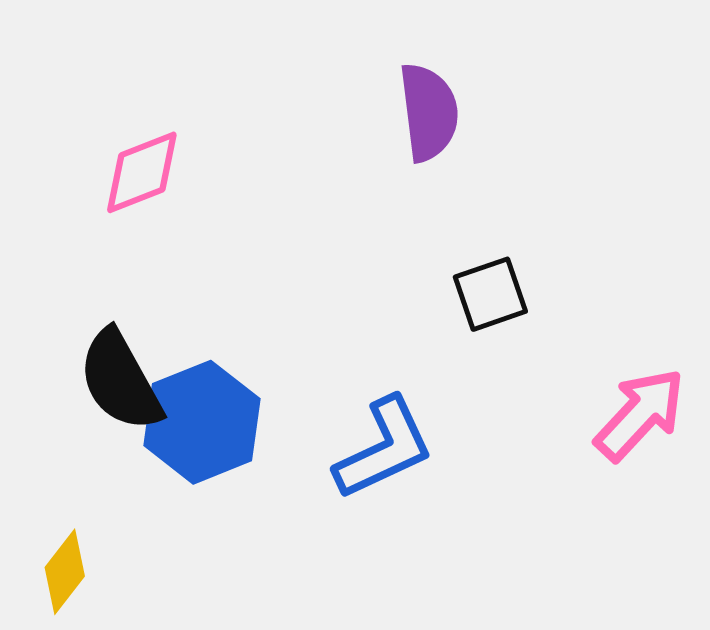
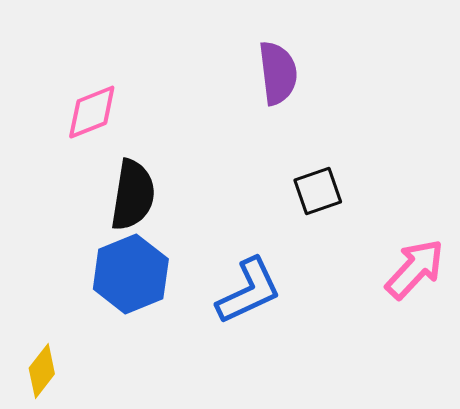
black semicircle: (120, 381) -> (133, 195), moved, turned -142

